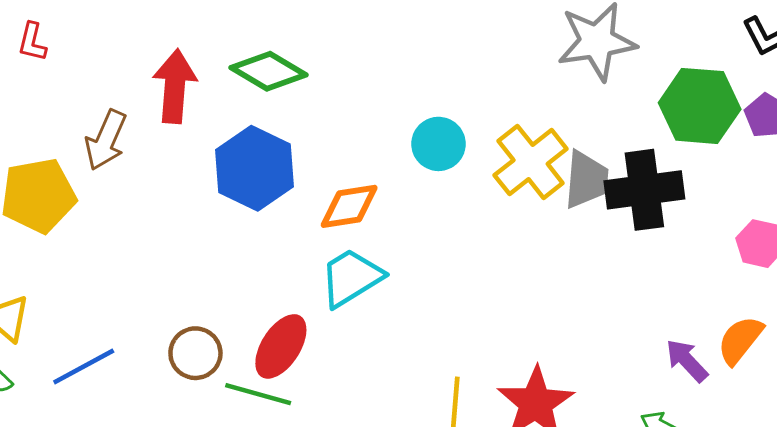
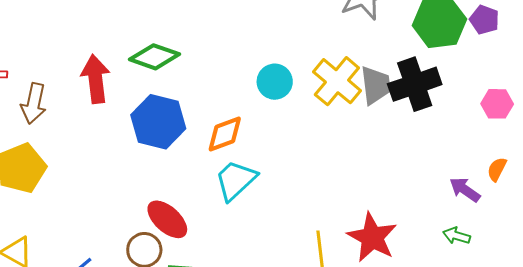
brown arrow: (106, 140) -> (34, 103), moved
orange semicircle: (740, 340) -> (497, 169), size x0.7
red ellipse: (281, 346) -> (167, 219), moved, turned -69

